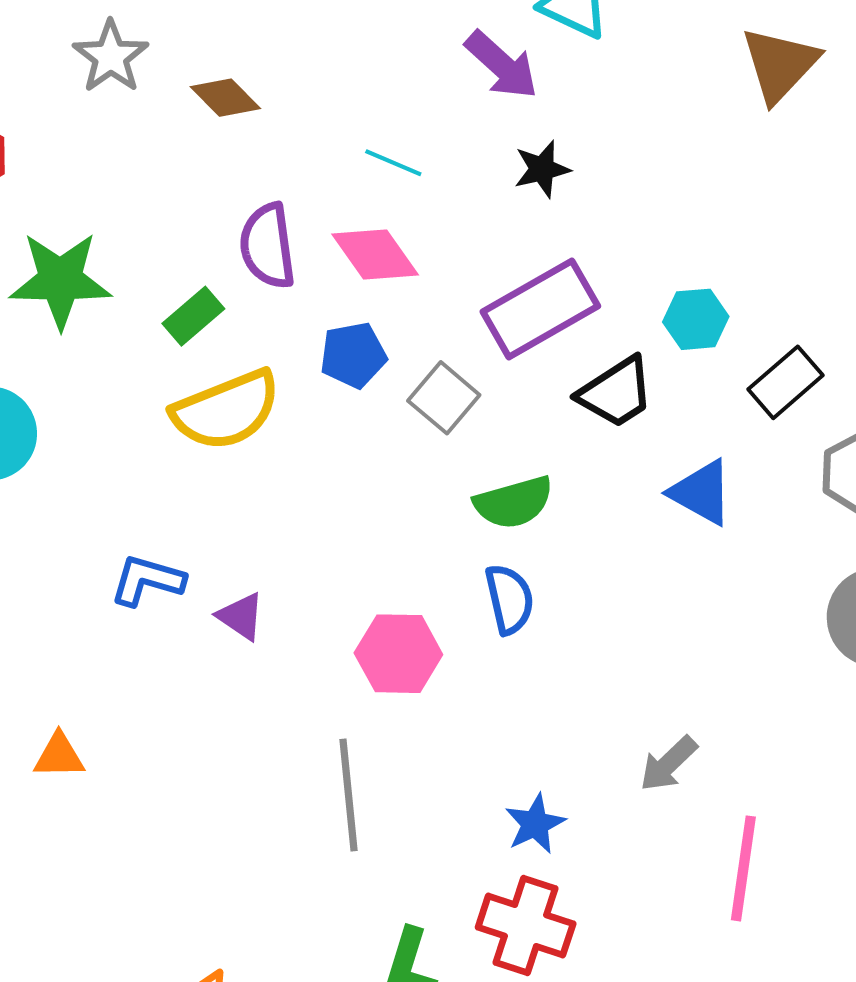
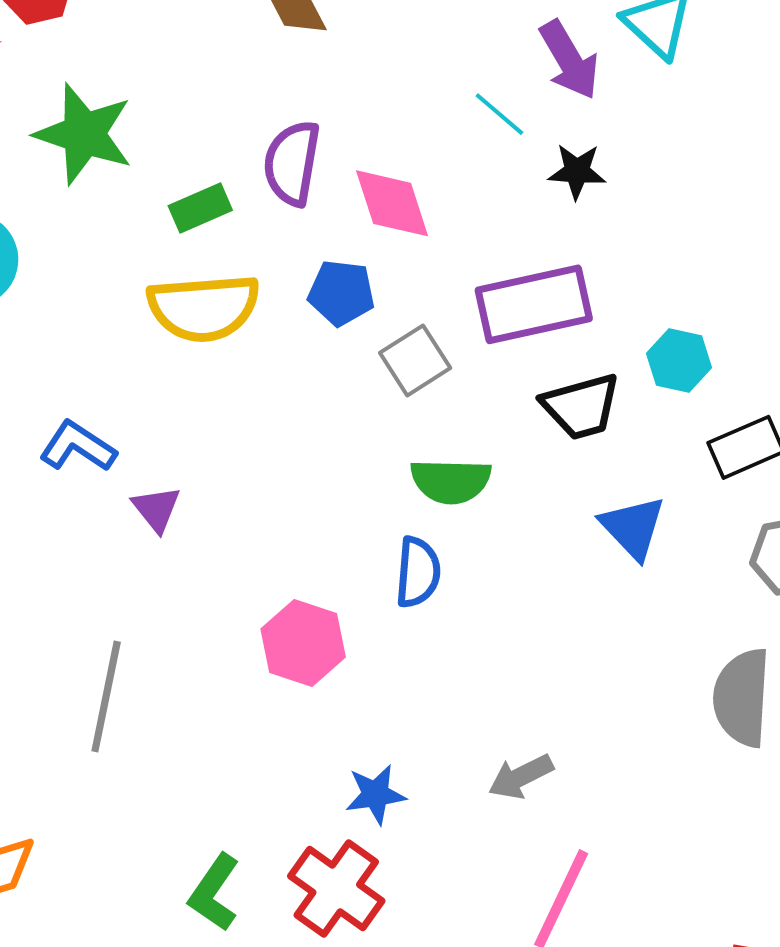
cyan line: (393, 163) -> (499, 114), moved
pink hexagon: (398, 654) -> (303, 643), moved
gray line: (348, 795) -> (106, 696), moved

